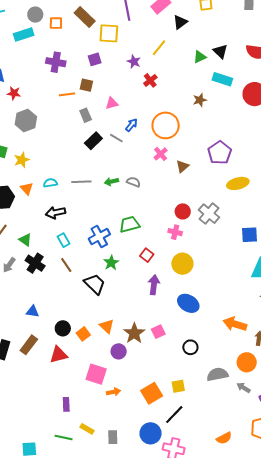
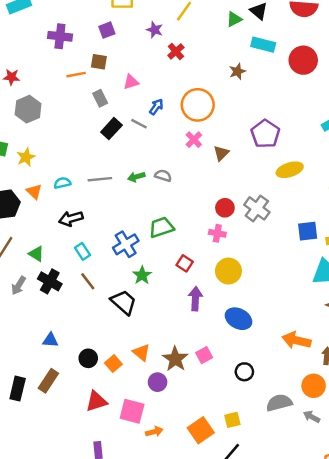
red triangle: (59, 355) -> (96, 401), moved

